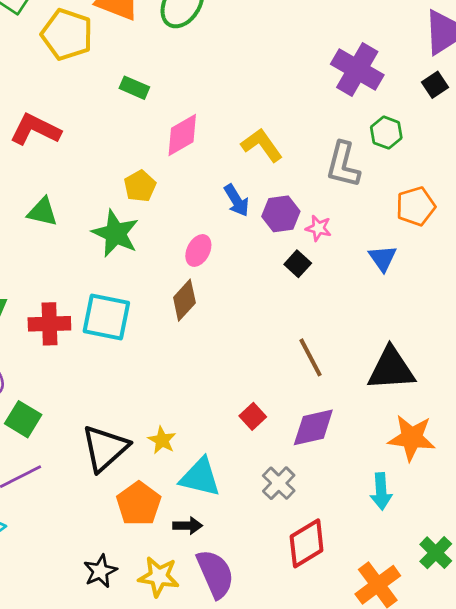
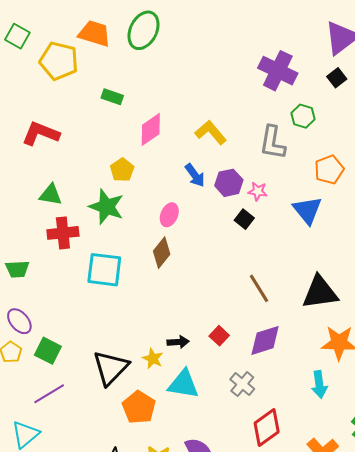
blue triangle: (383, 258) -> (307, 210), size x1.4
red cross: (49, 324) -> (63, 233), moved
black arrow: (188, 526) -> (178, 342), moved

